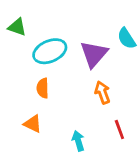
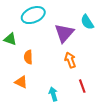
green triangle: (17, 27) -> (10, 39), moved
cyan ellipse: (50, 51) -> (33, 15), moved

